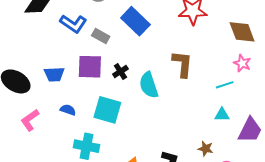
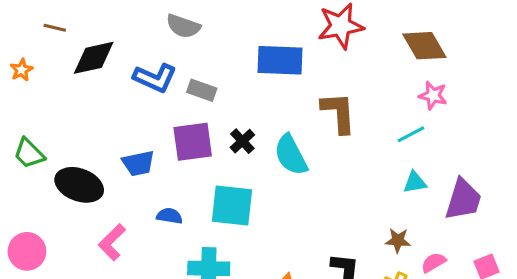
blue rectangle: (135, 21) -> (280, 60), moved, turned -32

